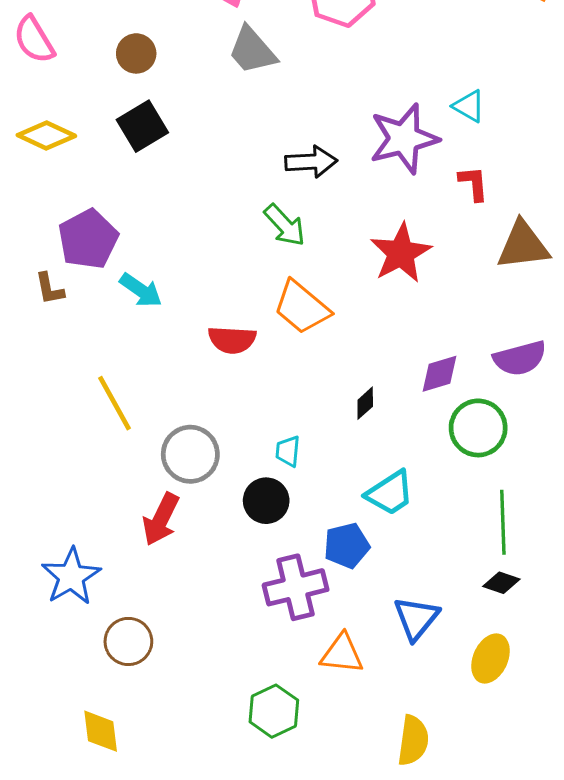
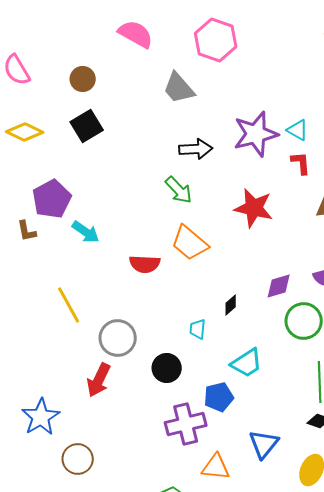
gray trapezoid: (252, 50) -> (179, 88), moved
cyan triangle: (469, 106) -> (298, 130), moved
red star: (401, 253) -> (254, 208), turned -30
cyan trapezoid: (288, 451) -> (198, 329), moved

